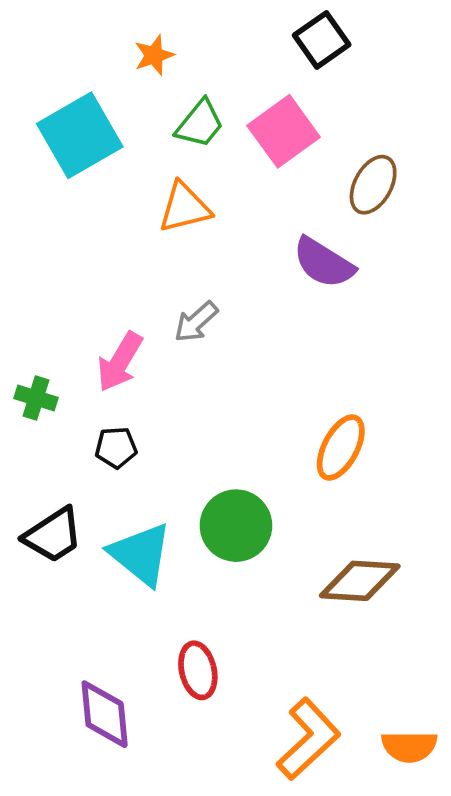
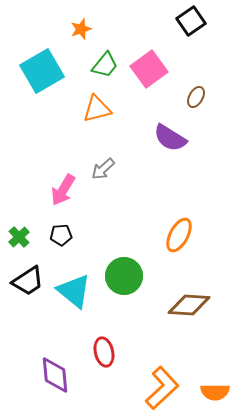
black square: (322, 40) -> (191, 21), moved
brown ellipse: (373, 185) -> (196, 97), size x0.7
green cross: (36, 398) -> (19, 237), moved, turned 30

